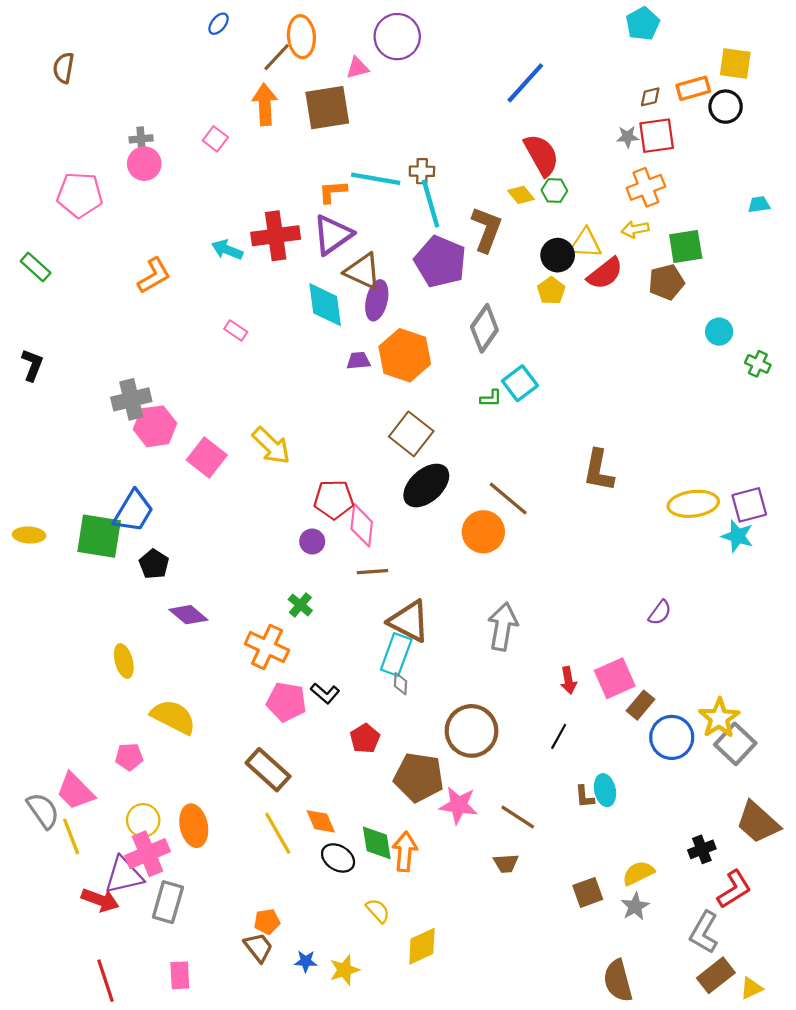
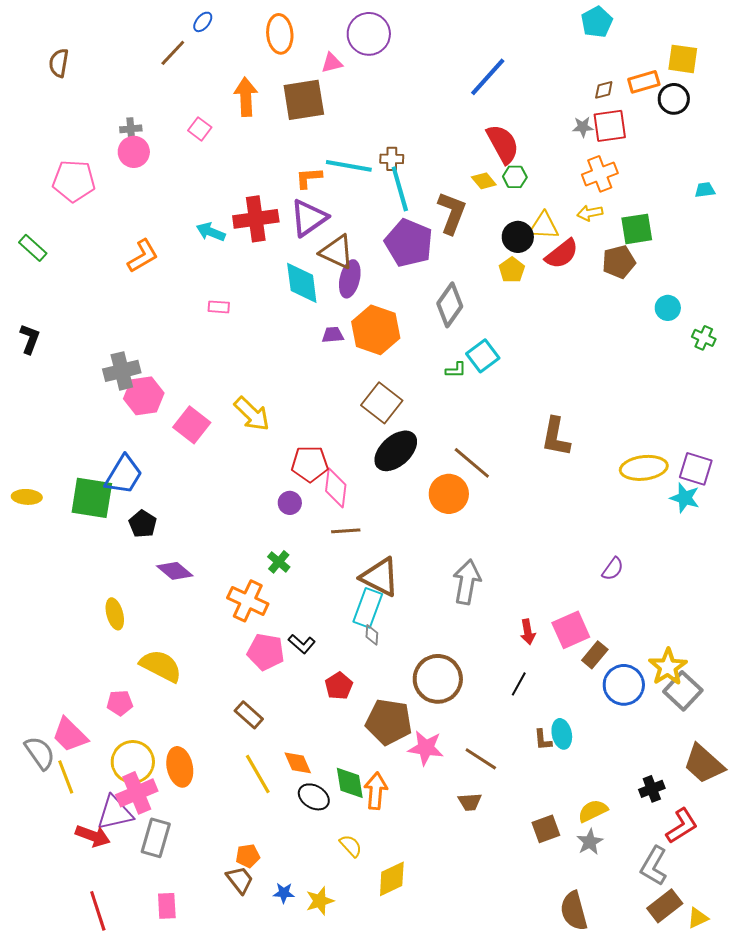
brown line: (277, 57) -> (173, 53), moved
pink rectangle: (236, 330) -> (219, 307), turned -30
purple square: (749, 505) -> (696, 469), turned 32
brown rectangle: (268, 770) -> (249, 715), size x0.7
yellow circle: (143, 820) -> (133, 762), size x1.4

